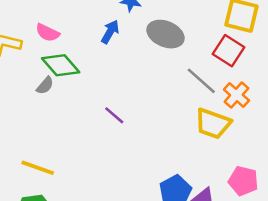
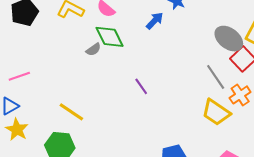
gray ellipse: (165, 34) -> (229, 39), moved

